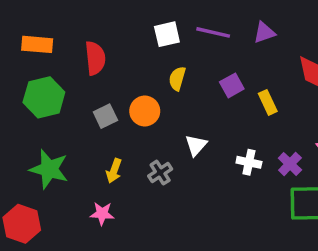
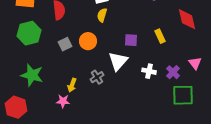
yellow semicircle: (177, 79) -> (102, 15), moved
purple square: (232, 85) -> (131, 40), moved, turned 32
white triangle: (196, 145) -> (118, 61), size x1.5
yellow arrow: (114, 171) -> (72, 85), moved

